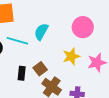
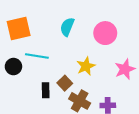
cyan semicircle: (41, 32) -> (67, 27), moved
yellow star: (71, 56) -> (86, 66), moved

